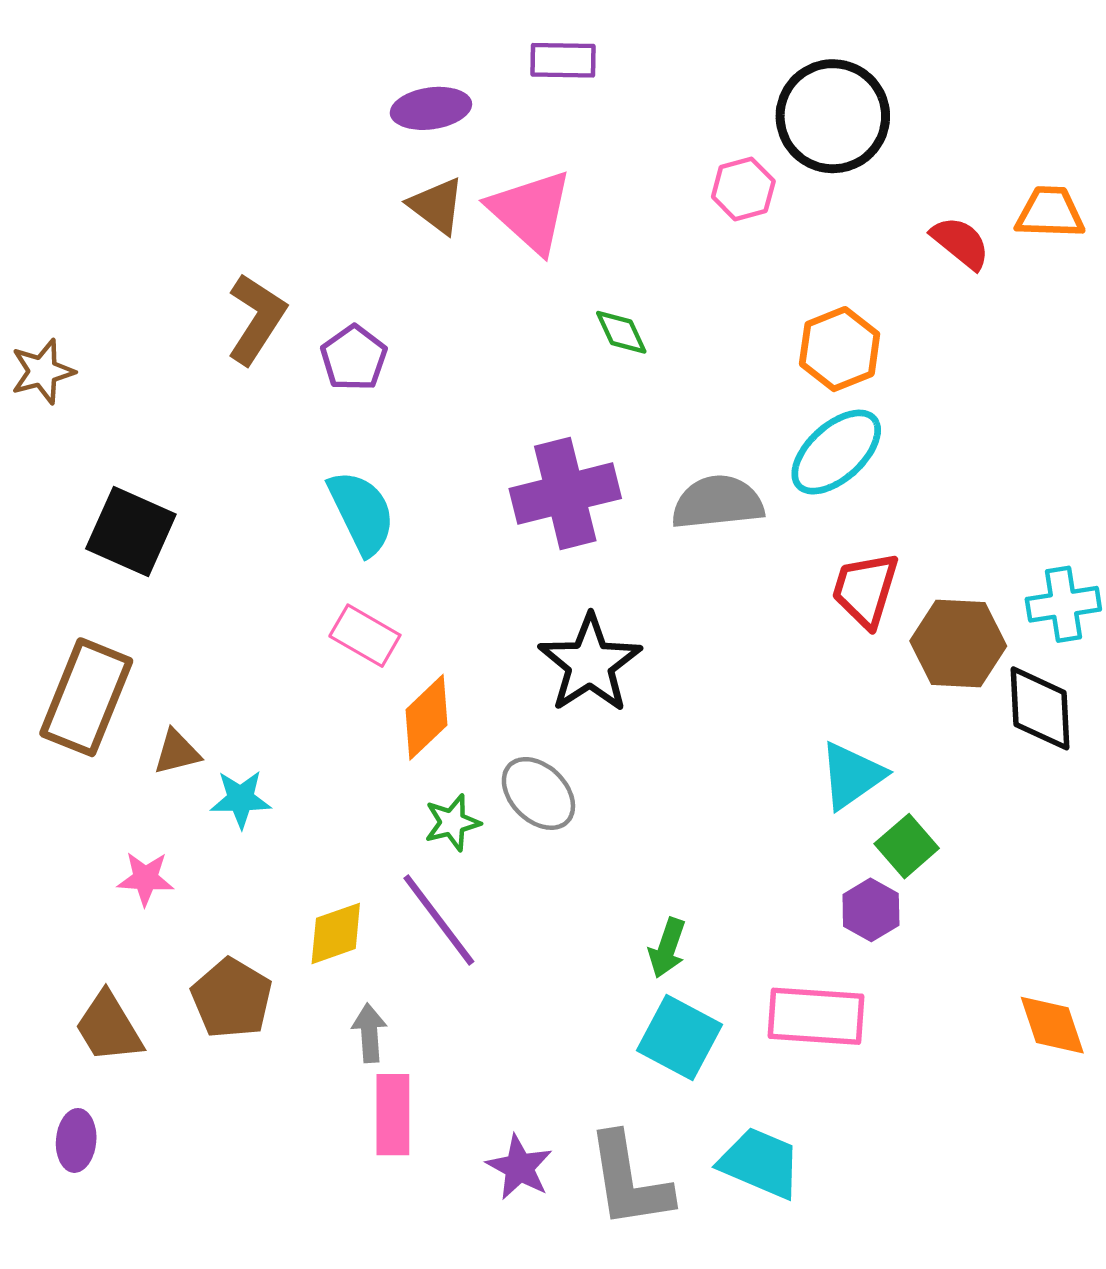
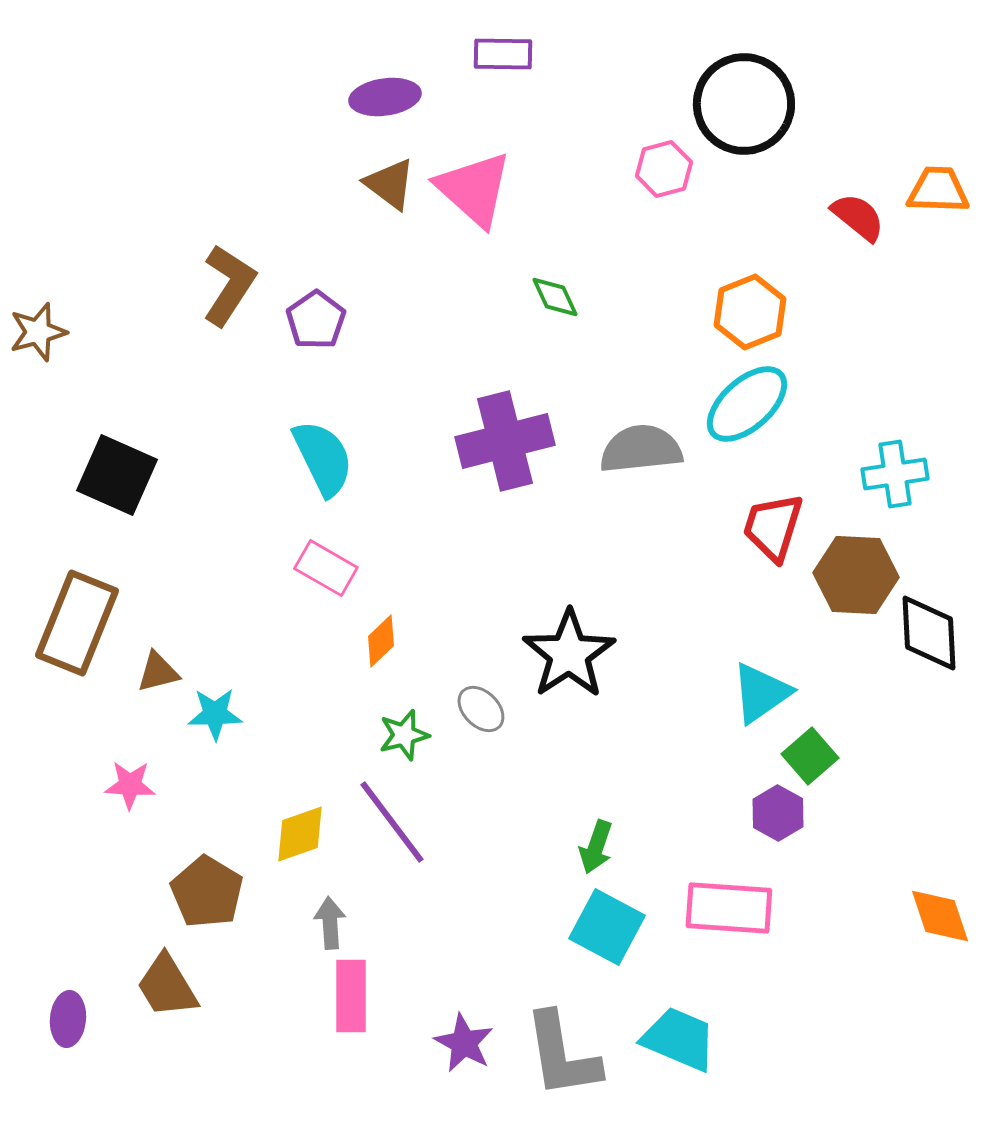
cyan cross: (1063, 604) -> (895, 474), moved
black star: (590, 664) -> (569, 654), moved
orange diamond: (426, 717) -> (381, 641), size x0.7
gray ellipse: (538, 793) -> (481, 709), size x0.7
brown trapezoid: (109, 1027) -> (167, 986), moved

